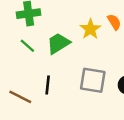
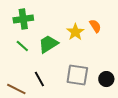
black line: (48, 85) -> (39, 79), turned -35

